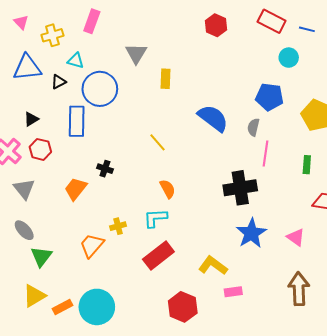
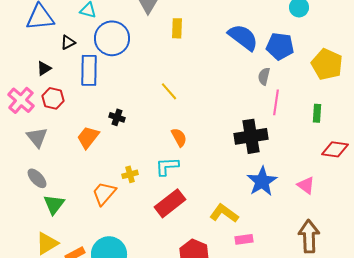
black triangle: (58, 82) -> (68, 42), moved
blue semicircle: (213, 118) -> (243, 37), moved

